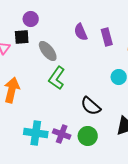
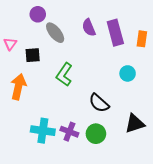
black square: (22, 37) -> (33, 55), moved
purple rectangle: (107, 37) -> (115, 33), size x1.4
gray ellipse: (48, 51) -> (55, 33), moved

